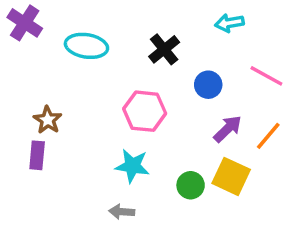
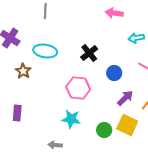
cyan arrow: (229, 23) -> (136, 38), moved
brown star: (48, 120) -> (23, 71), moved
gray arrow: (122, 212) -> (55, 145), moved

